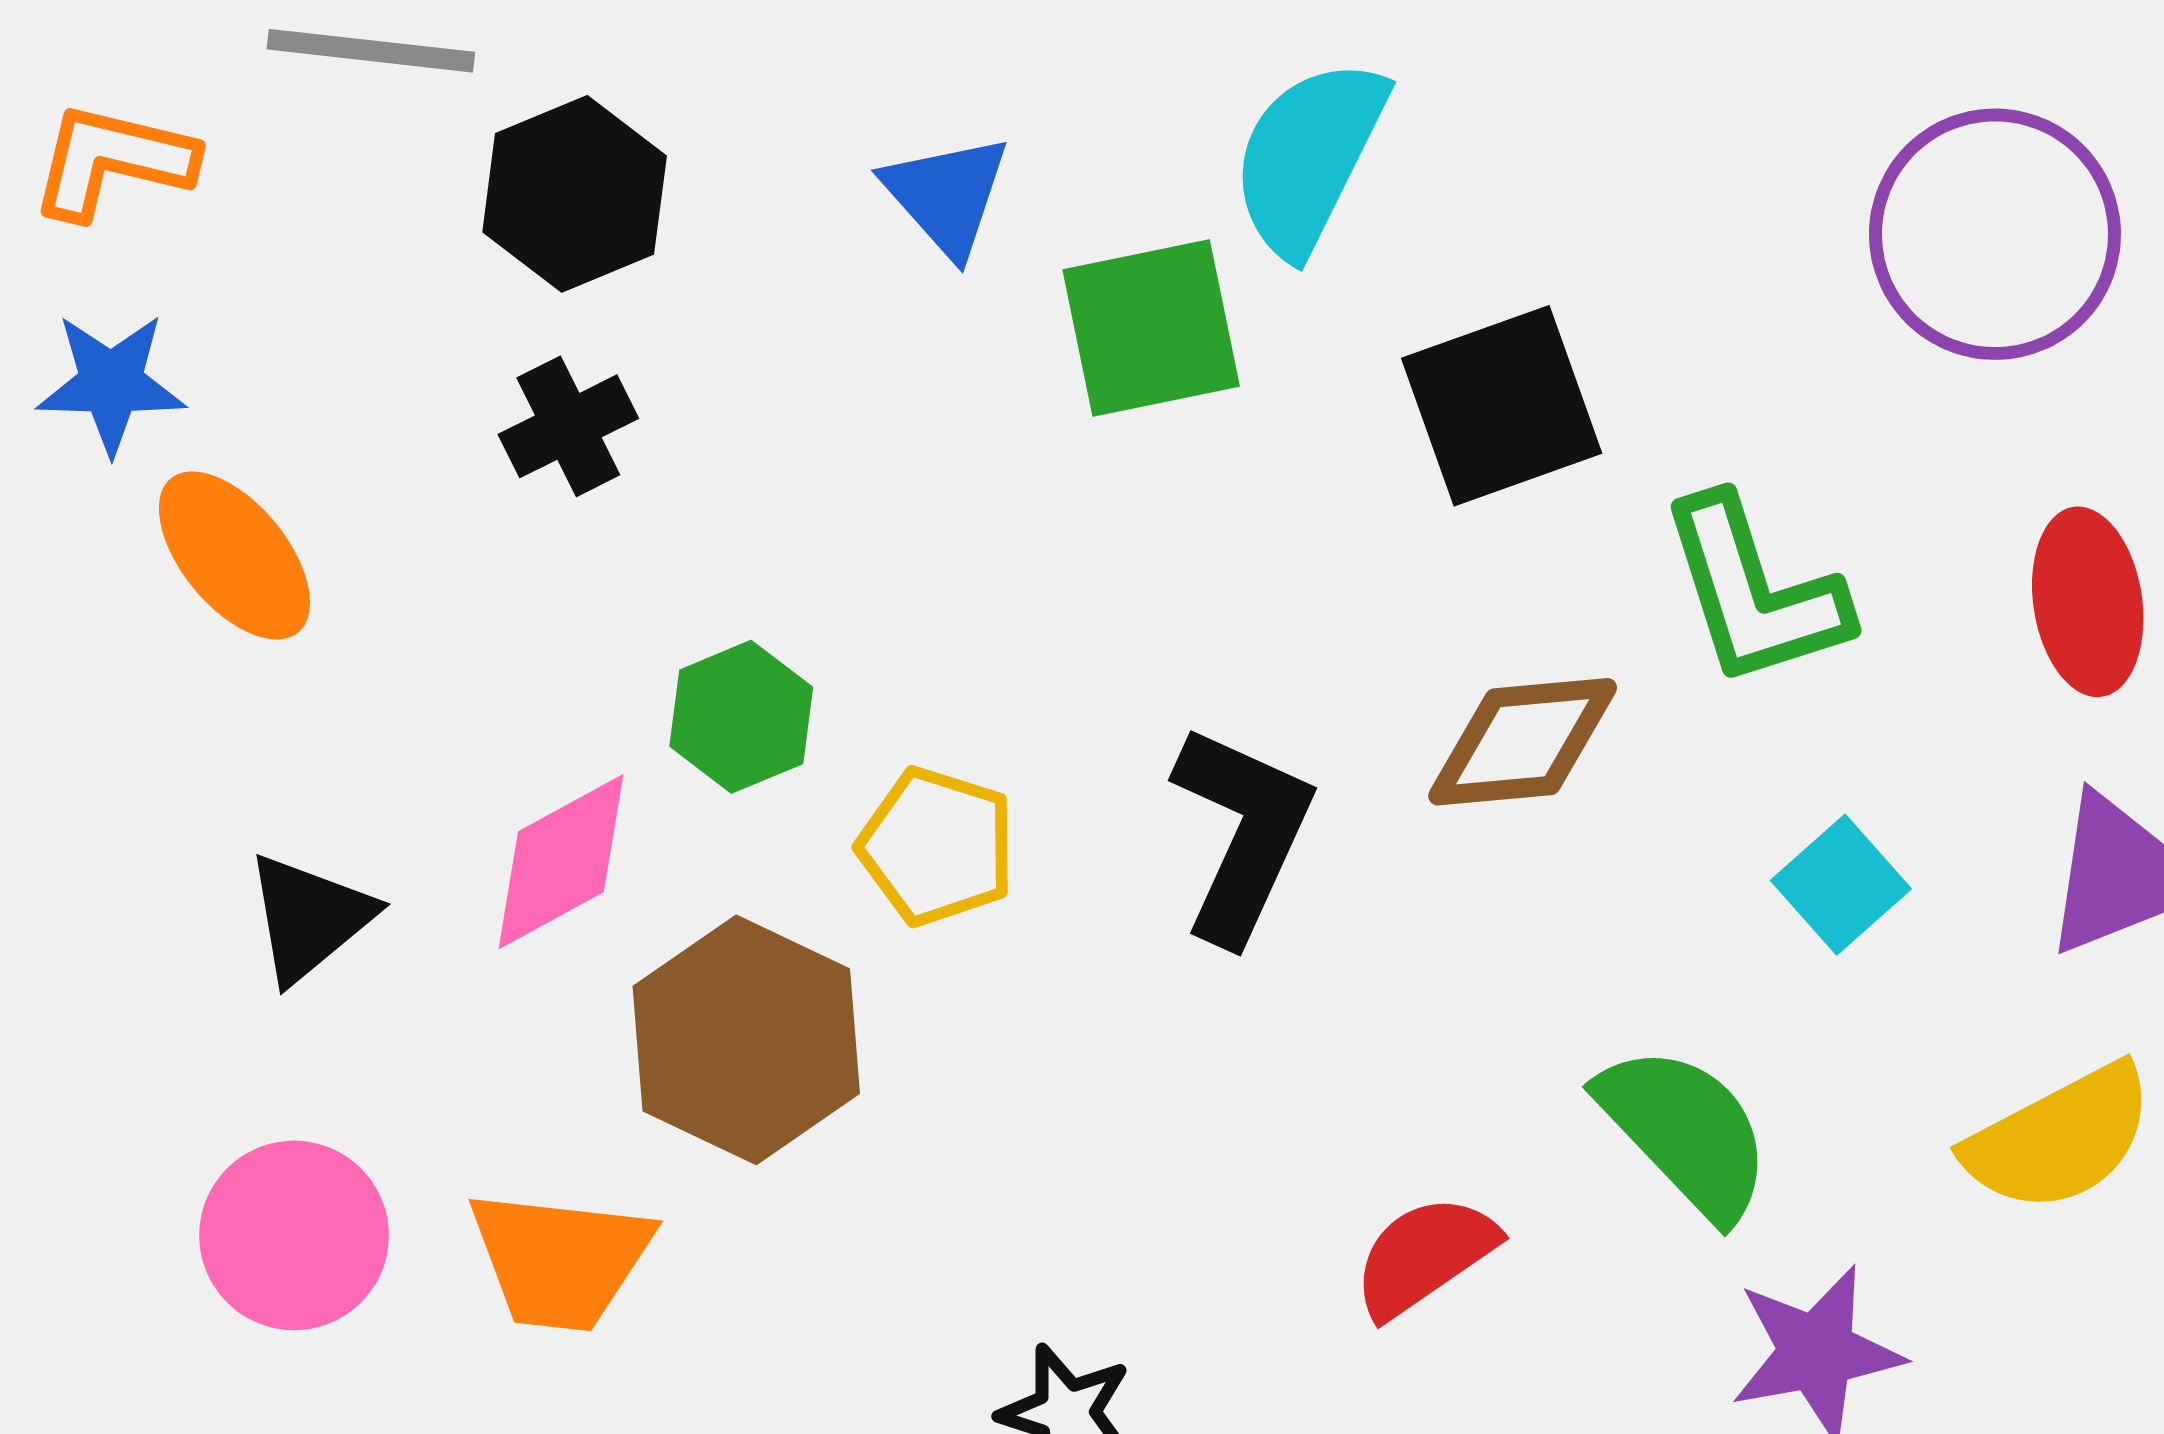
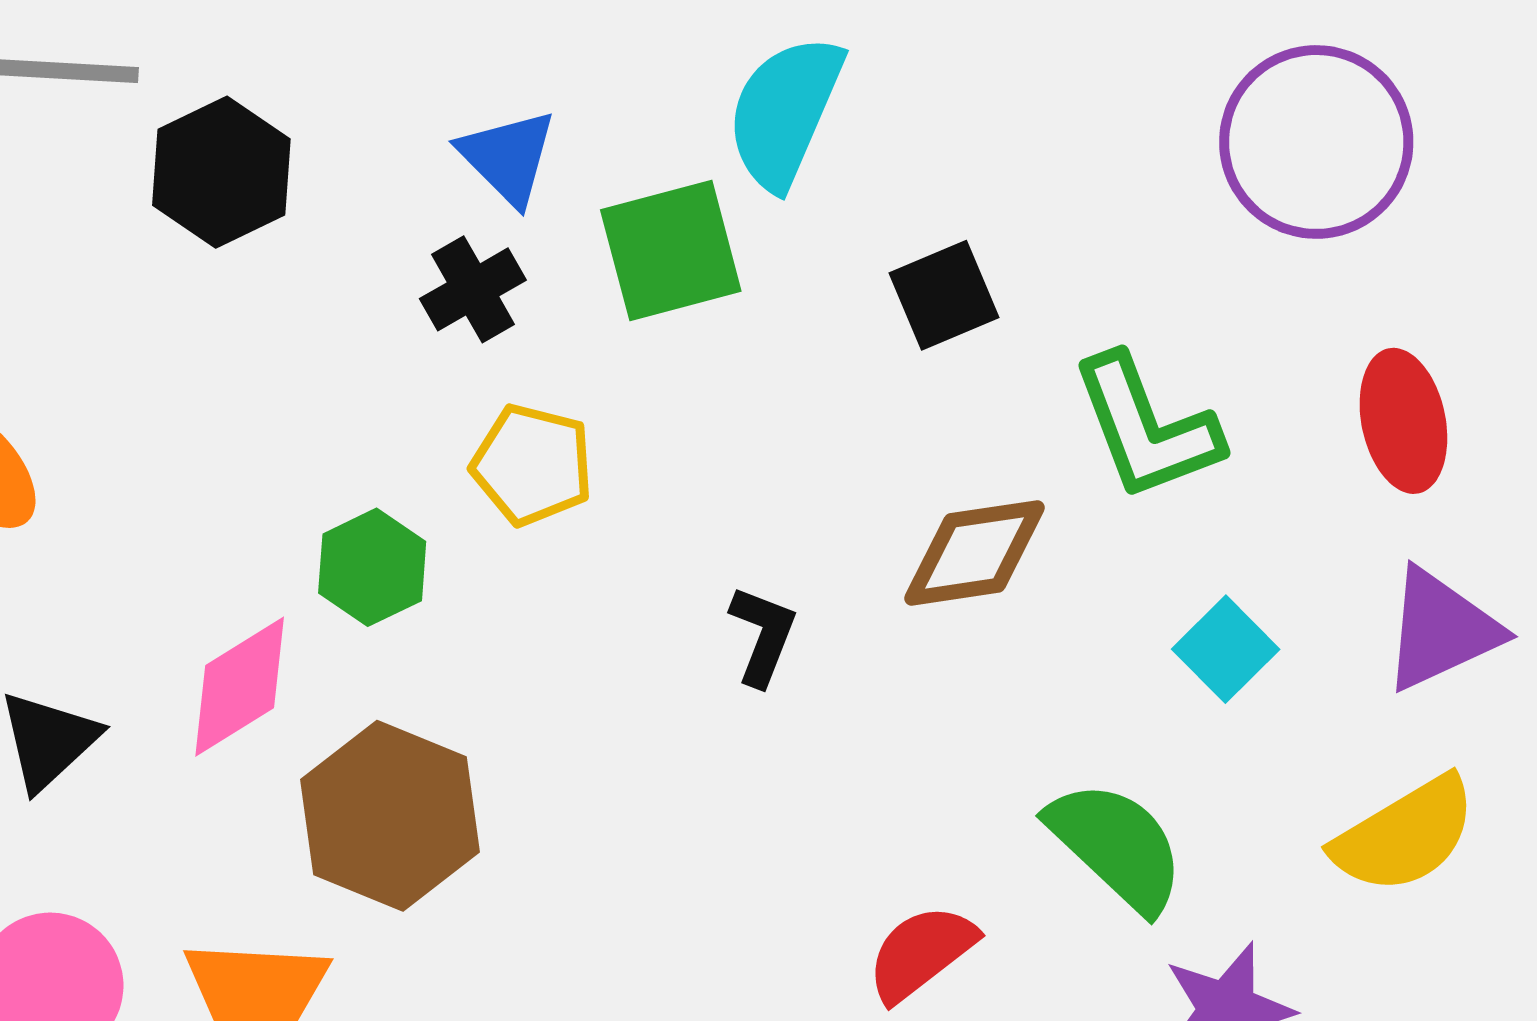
black square: (1502, 406) -> (944, 295), size x0.7
black cross: (568, 426) -> (473, 289), moved
black L-shape: (1242, 833) -> (763, 636), size x0.6
yellow pentagon: (937, 846) -> (532, 465), moved

